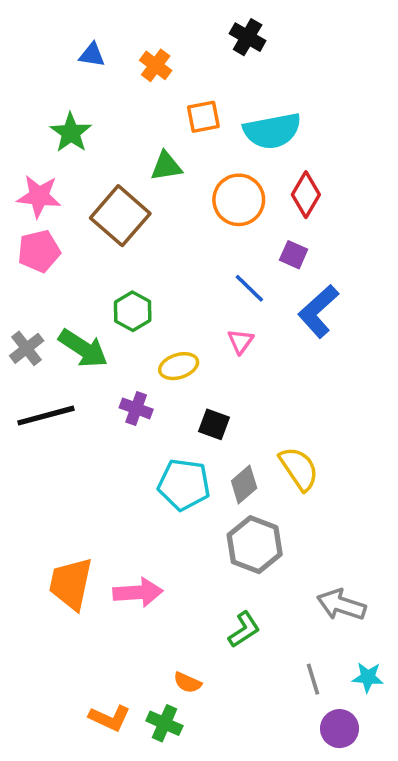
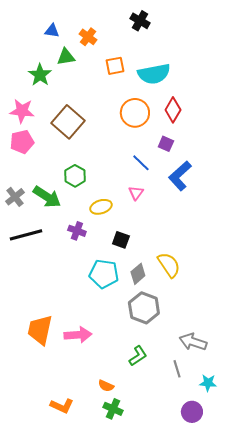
green triangle: (166, 166) -> (66, 57), moved
gray line: (313, 679) -> (177, 369), moved
green cross: (164, 723) -> (113, 409), moved

